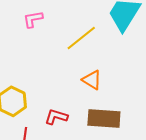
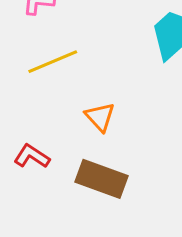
yellow line: (81, 38) -> (53, 62), moved

